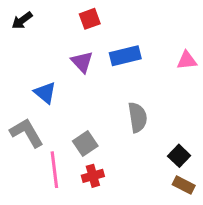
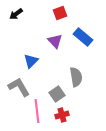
blue rectangle: (125, 56) -> (83, 37), turned 54
blue triangle: (45, 93) -> (31, 61), turned 35
gray semicircle: (137, 117) -> (76, 77), moved

